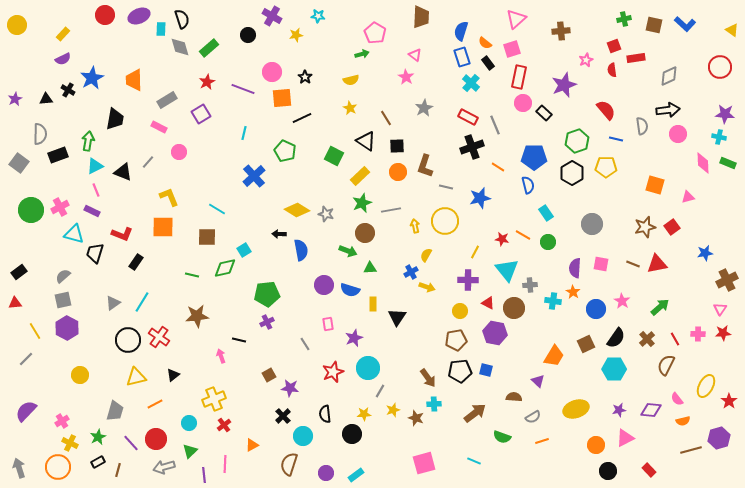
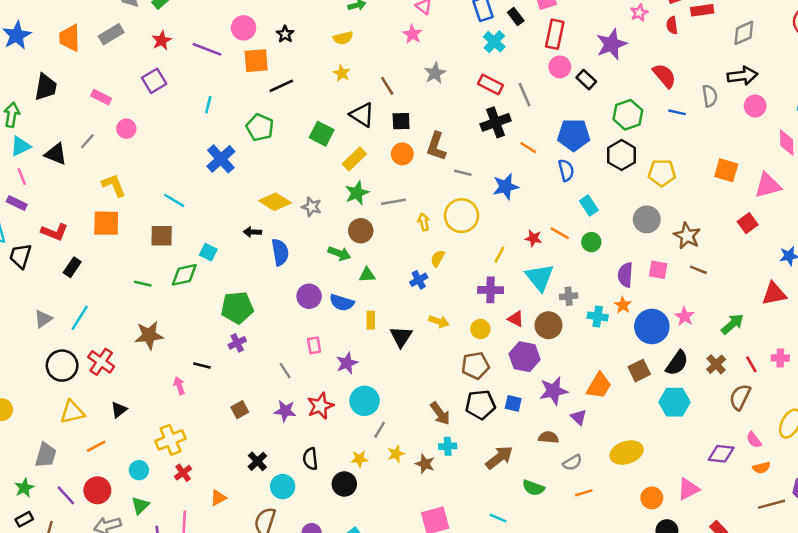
gray rectangle: (167, 100) -> (111, 34), moved
yellow pentagon: (606, 167) -> (662, 173), moved
pink triangle: (688, 197) -> (768, 185), size x1.6
brown star: (645, 227) -> (687, 236), moved, turned -30
cyan square: (244, 250) -> (208, 252), turned -32
red triangle: (657, 264) -> (774, 294), moved
yellow arrow: (427, 287) -> (439, 321), moved
blue circle: (596, 309) -> (652, 326), size x1.4
purple star: (290, 388) -> (285, 411), moved
purple star: (619, 410) -> (554, 391), moved, size x1.6

